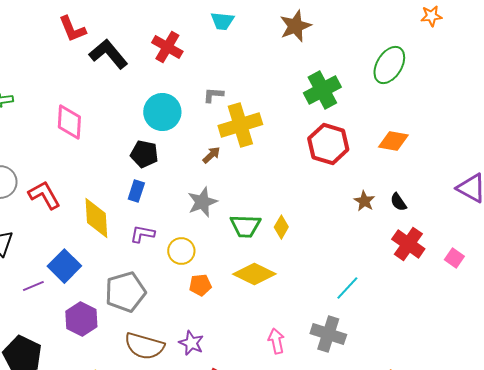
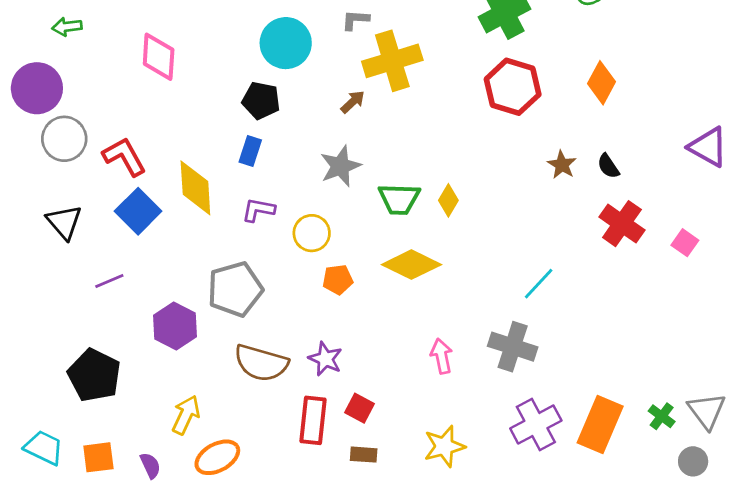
orange diamond: (393, 141) -> (601, 83), turned -72
blue square: (64, 266) -> (138, 211), moved

